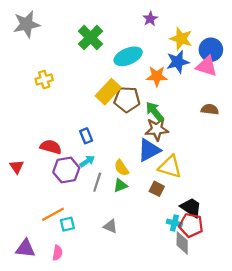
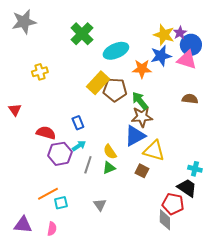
purple star: (150, 19) -> (180, 33), moved
red triangle: (17, 167) -> (15, 110), moved
black trapezoid: (191, 208) -> (187, 188), moved
cyan cross: (174, 223) -> (195, 169), moved
gray triangle: (110, 226) -> (100, 205), turned 32

